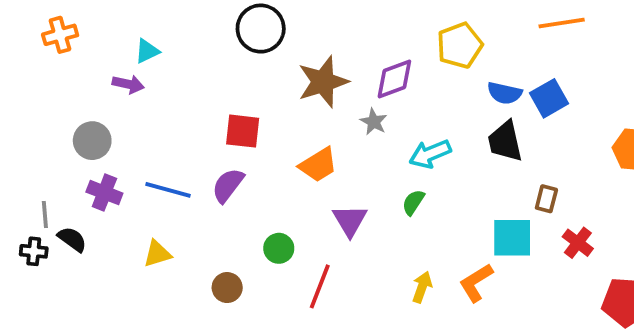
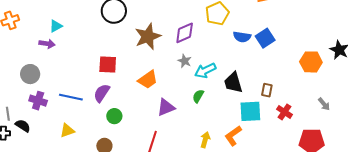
gray star: (374, 122) -> (185, 61), moved
black trapezoid: (505, 141) -> (233, 83), moved
purple triangle: (350, 220) -> (166, 107), turned 42
green circle: (279, 248) -> (114, 116), moved

